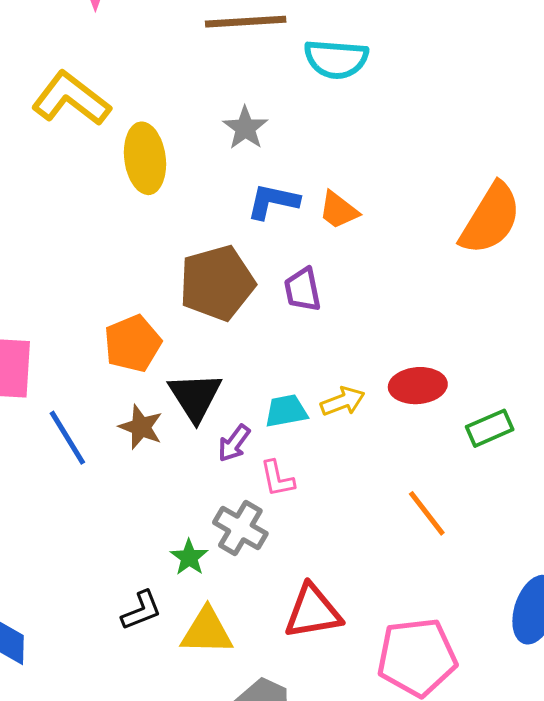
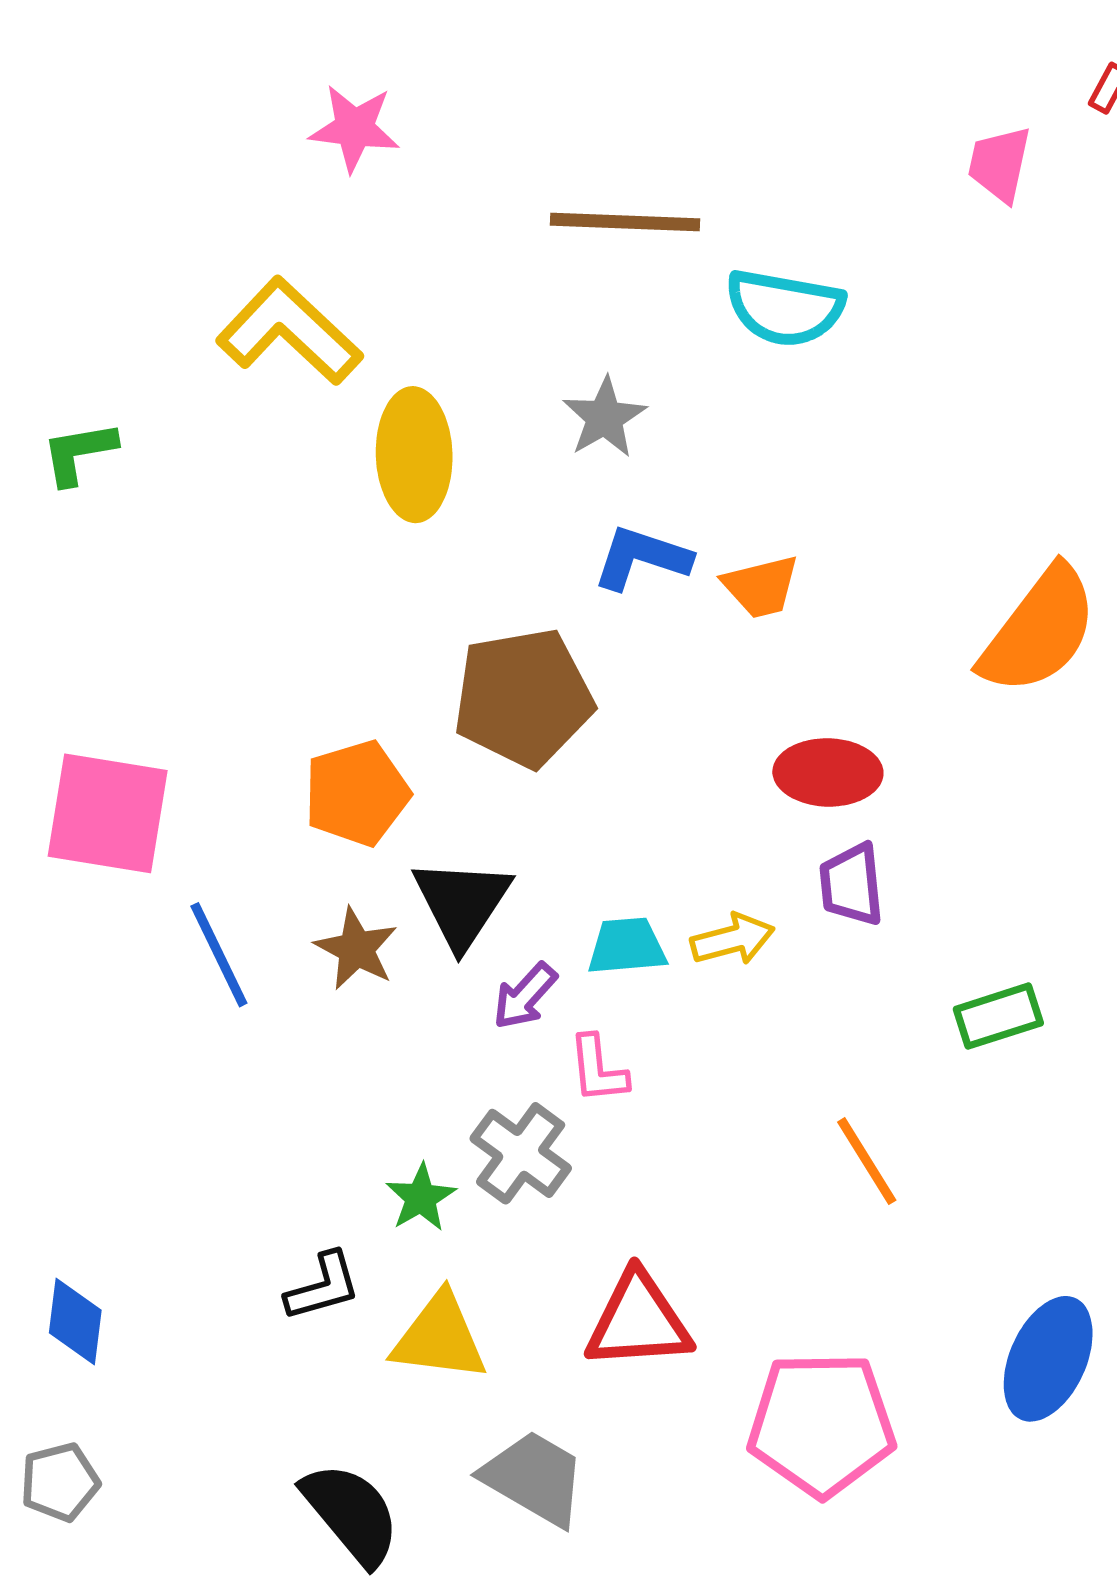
orange trapezoid: (339, 210) -> (761, 586), turned -57
purple trapezoid: (303, 290) -> (851, 884), moved
red ellipse: (418, 386) -> (828, 772), moved

